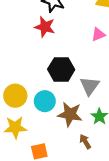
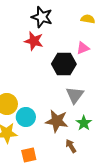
black hexagon: (61, 69) -> (64, 64), moved
cyan circle: (45, 101) -> (26, 117), moved

